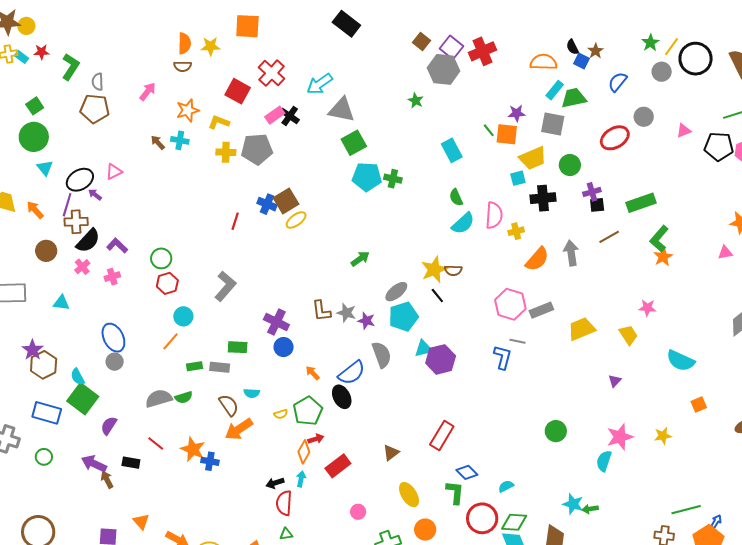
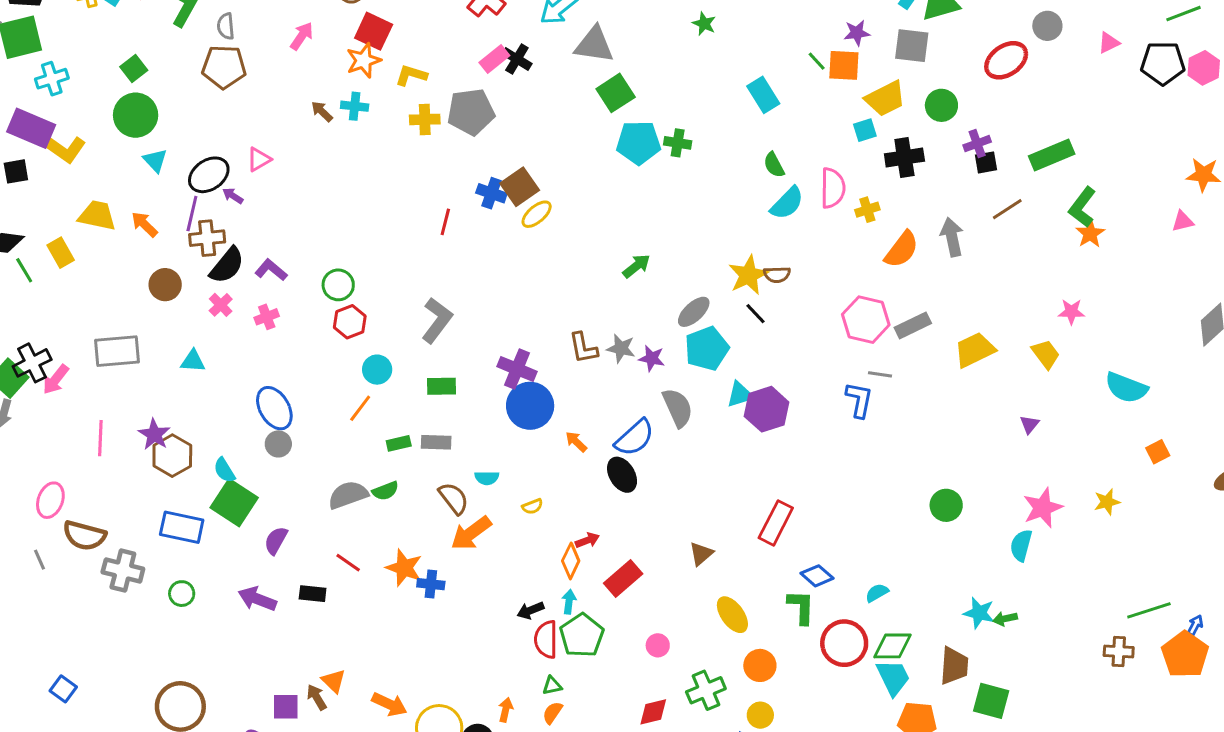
red square: (238, 91) -> (374, 31), moved
green rectangle: (238, 347) -> (441, 386), moved
blue circle: (284, 347) -> (530, 406), size x1.6
green pentagon: (308, 411) -> (582, 635), moved
brown arrow: (107, 480) -> (317, 697), moved

